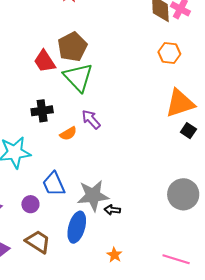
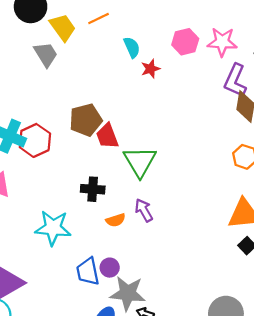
brown pentagon: (72, 47) -> (86, 120), moved
purple circle: (30, 204) -> (110, 268), moved

